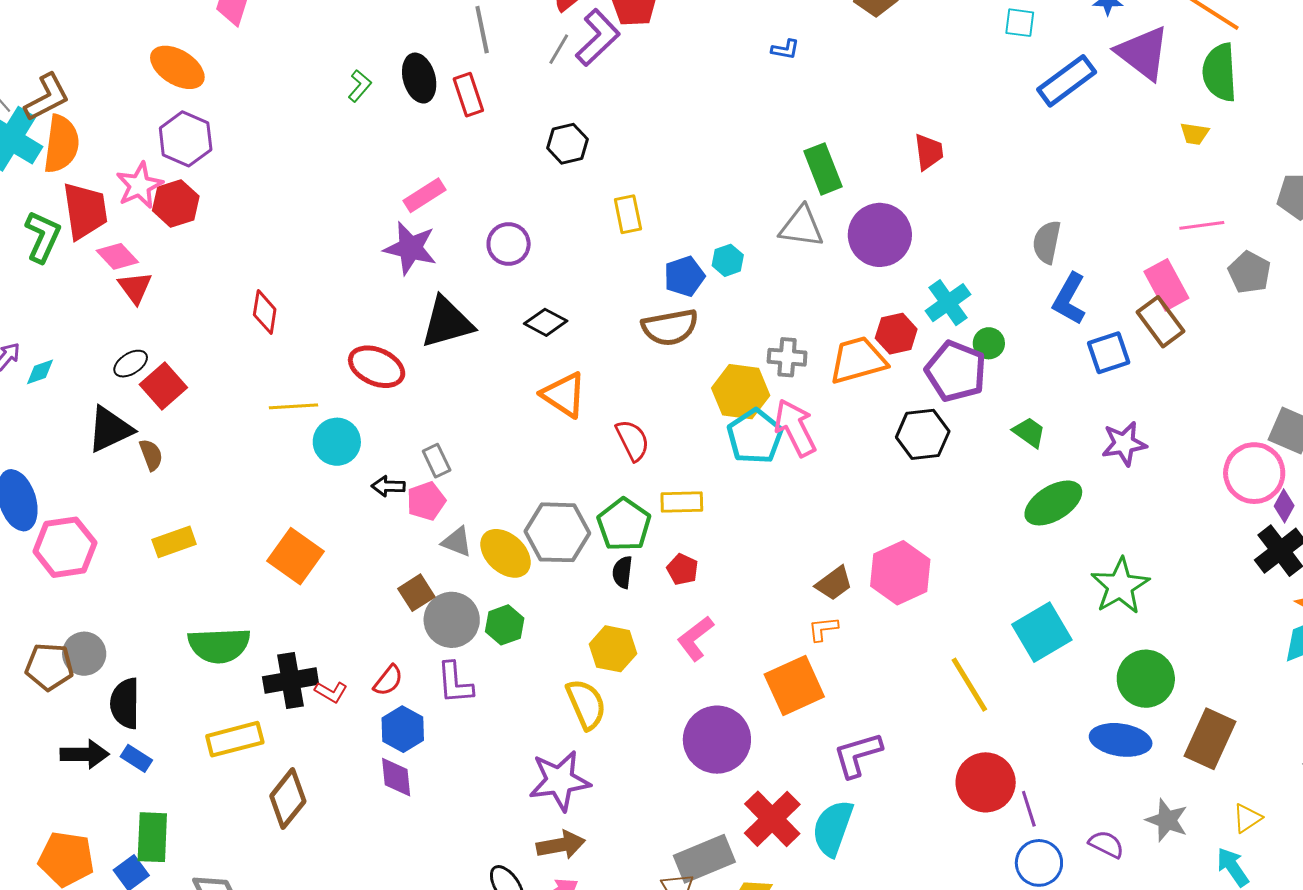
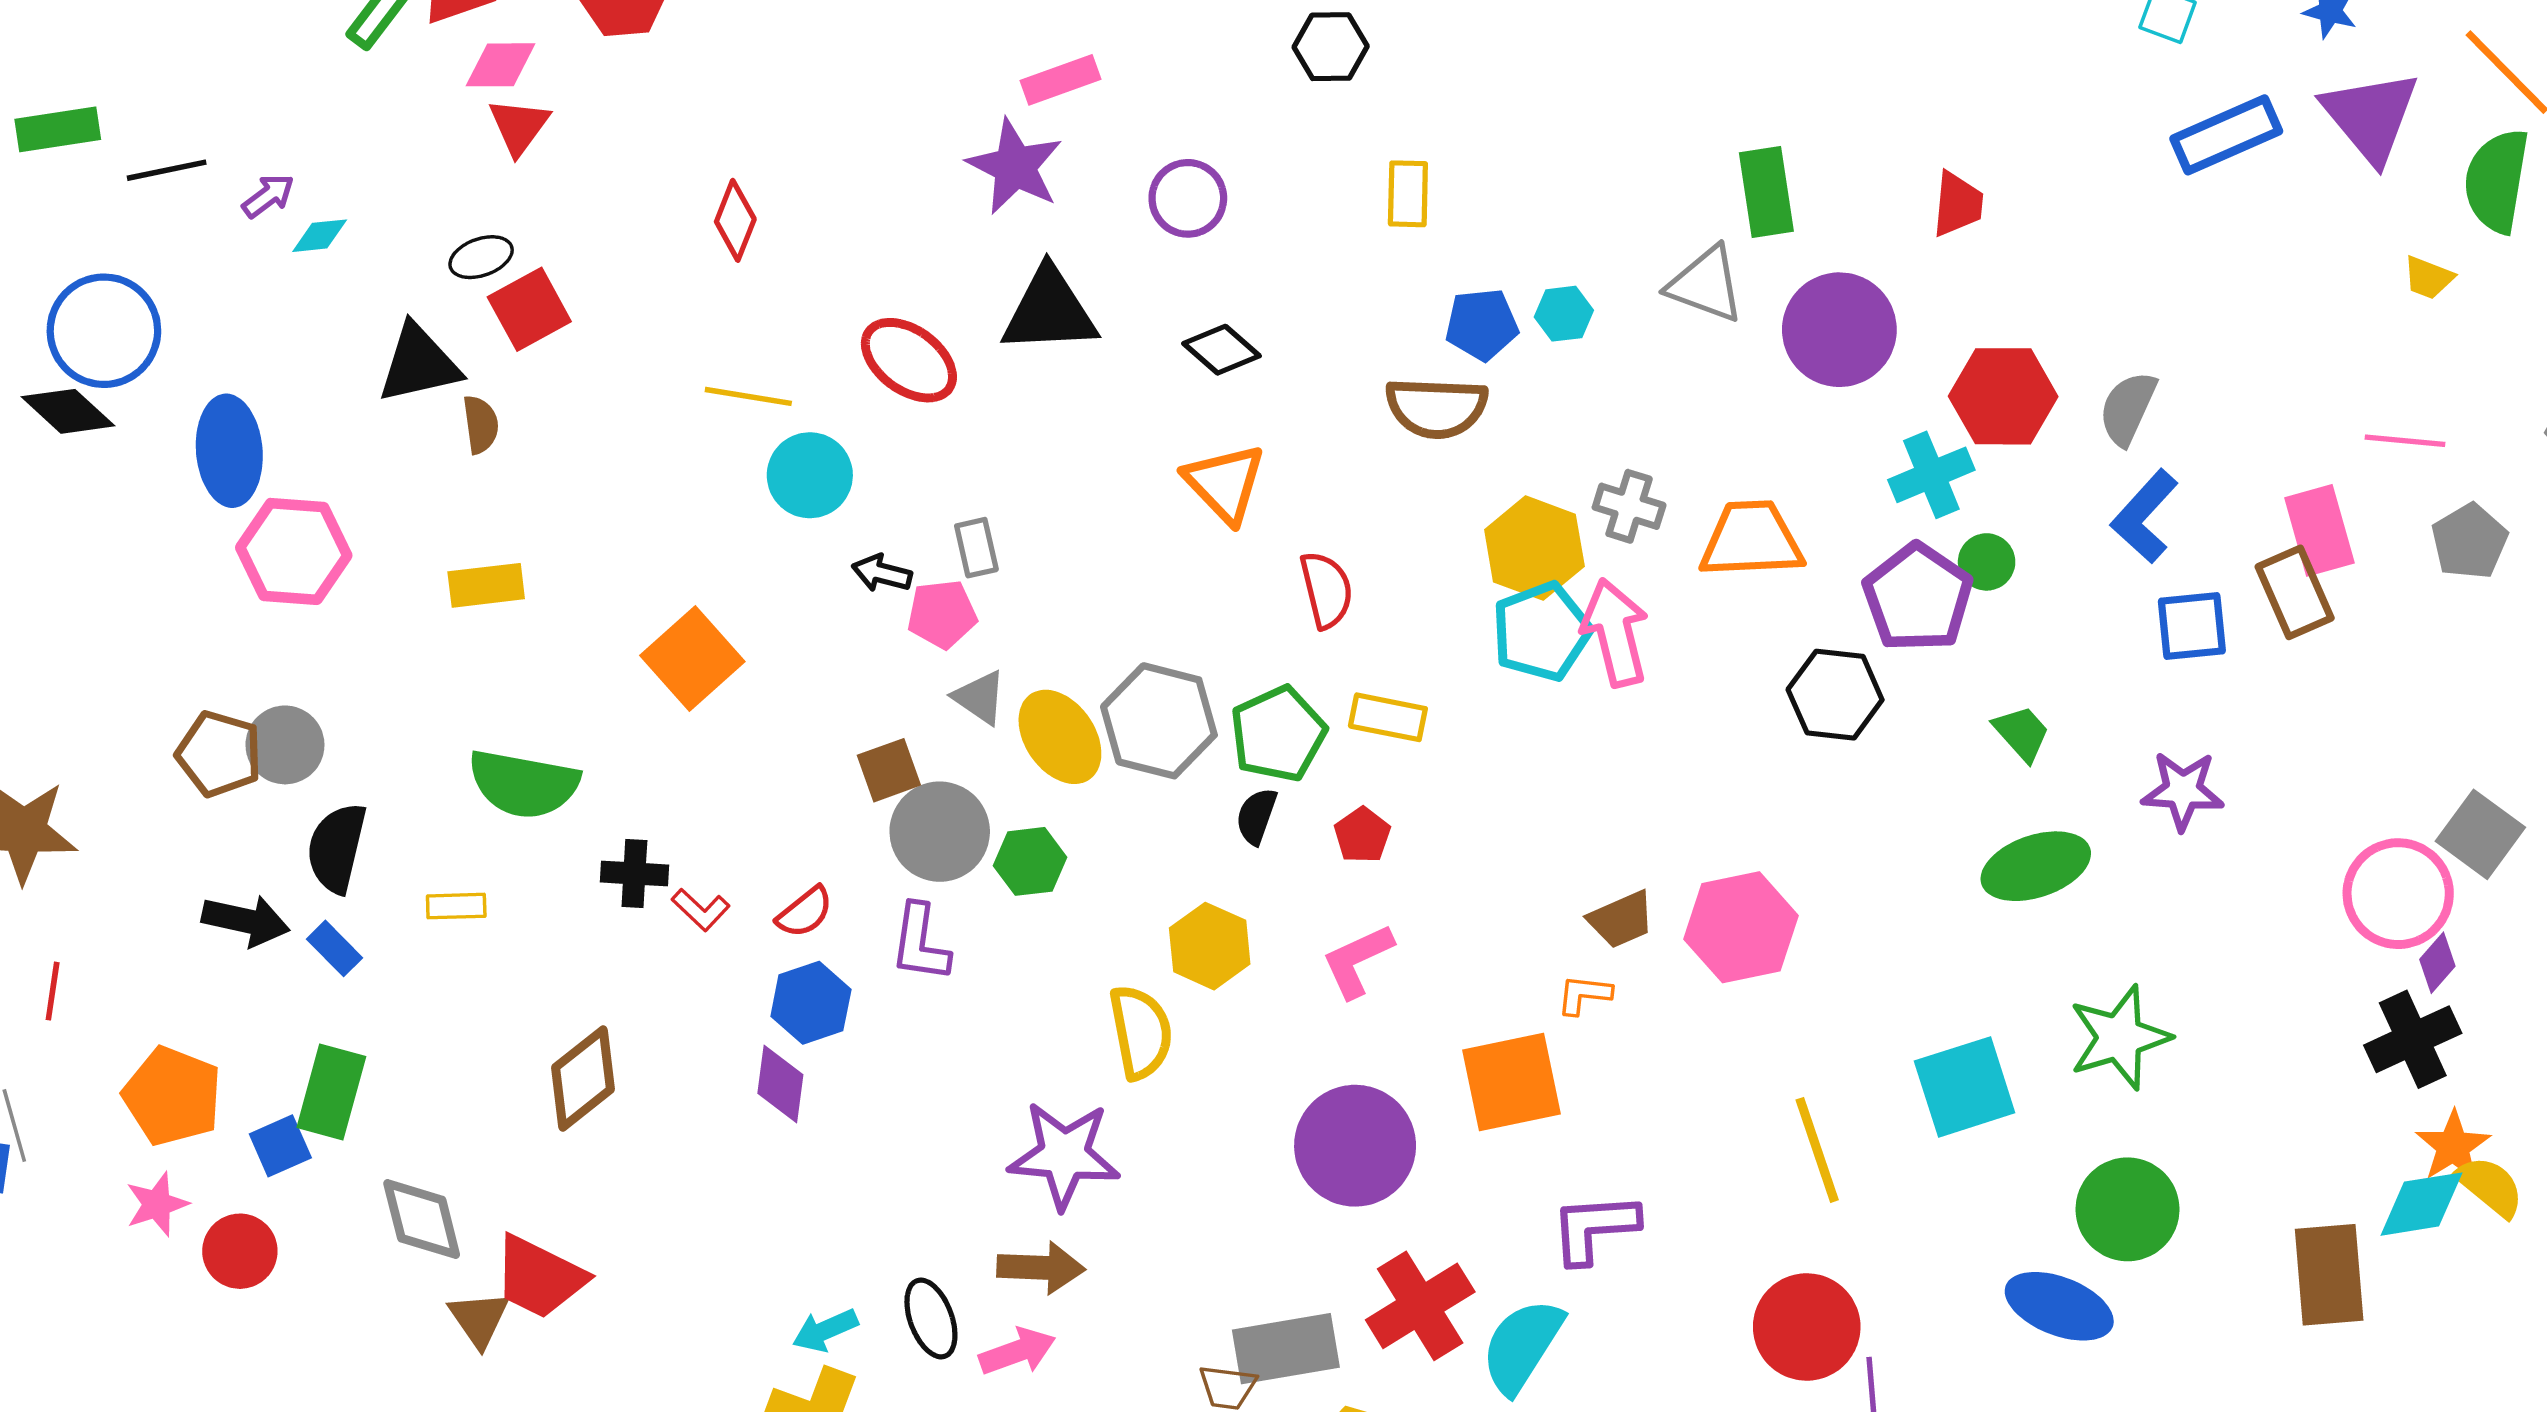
pink diamond: (117, 256) -> (500, 65), turned -60
red hexagon: (896, 334) -> (2003, 396), moved, size x1.4
black cross: (291, 680) -> (634, 874), size x0.7
yellow rectangle: (235, 739) -> (456, 906), moved, size x0.6
brown rectangle: (1210, 739) -> (2329, 1275), moved, turned -42

